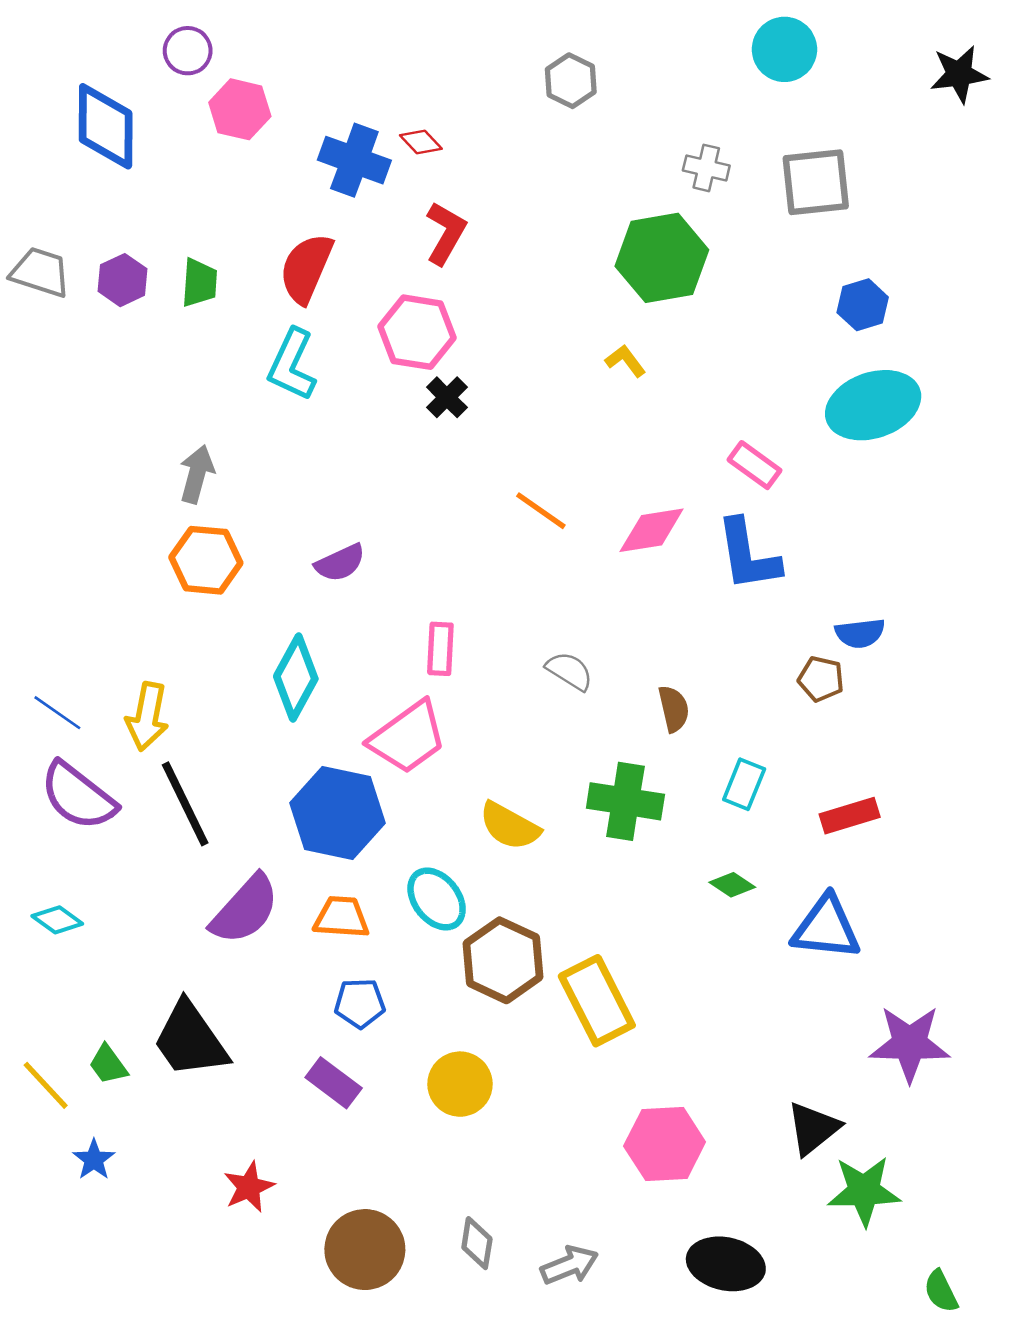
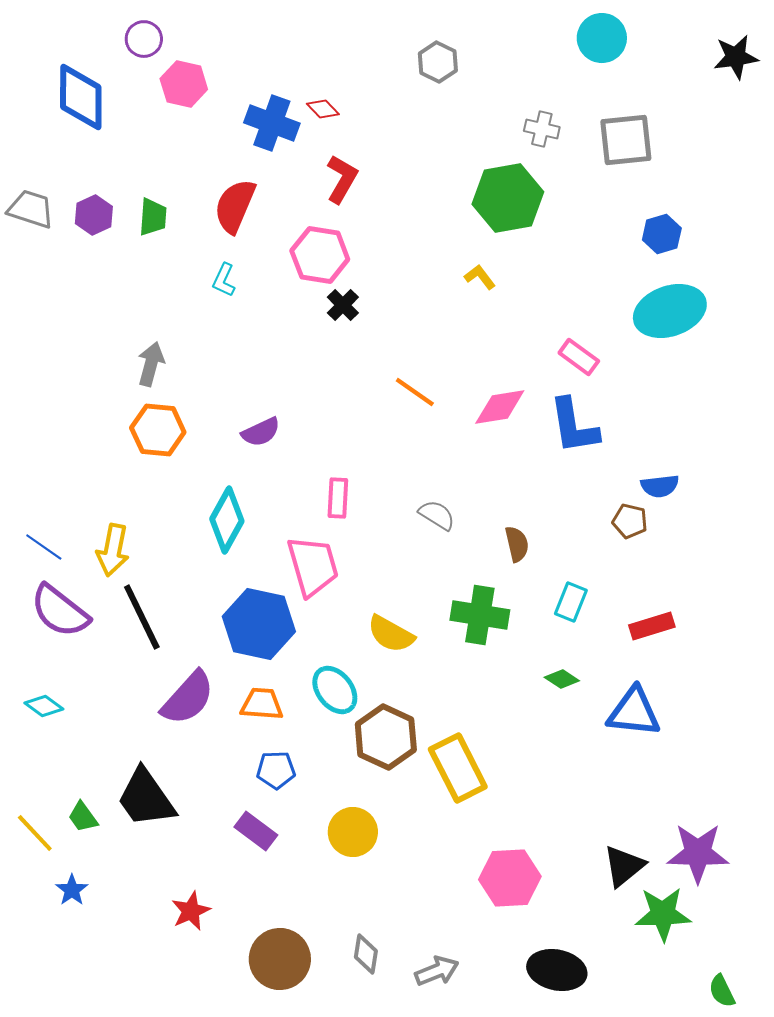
cyan L-shape: (292, 365) -> (224, 280), size x0.6
pink trapezoid: (408, 737) -> (313, 566), turned -70
purple star: (910, 1044) -> (698, 853), moved

